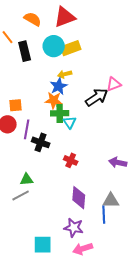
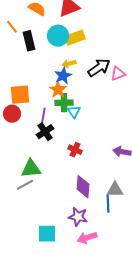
black arrow: (97, 97) -> (99, 68), moved
orange star: (54, 100) -> (58, 90), turned 30
orange square: (16, 105) -> (20, 95), size x1.5
purple line: (27, 129) -> (43, 118), moved
black cross: (41, 142) -> (45, 132), turned 36
green triangle: (27, 179) -> (31, 169), size x1.5

